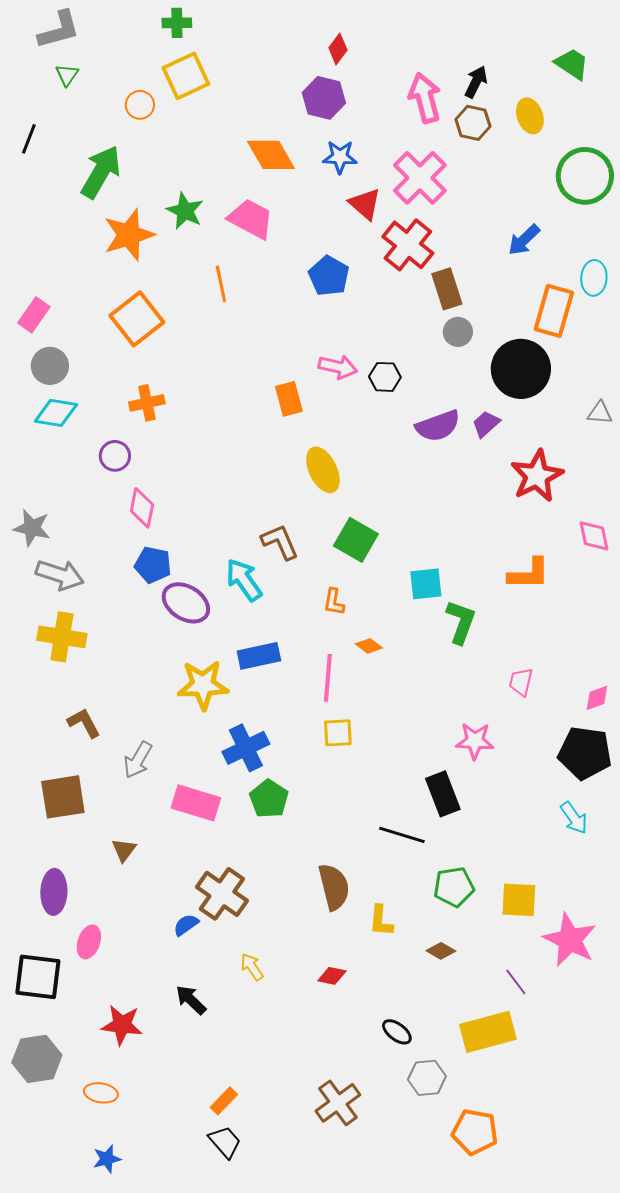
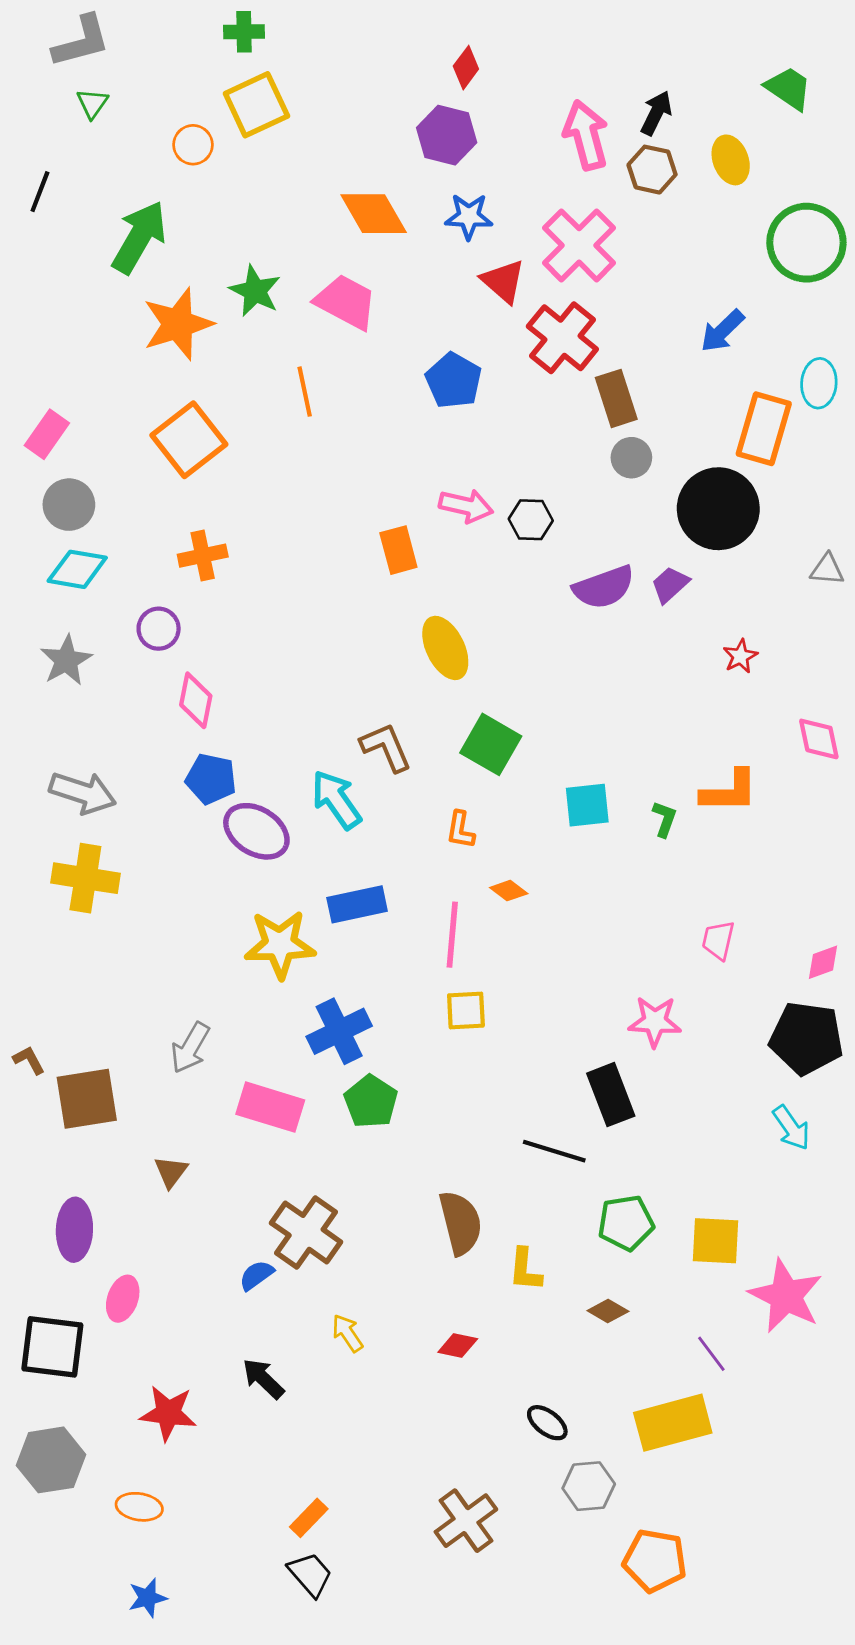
red star: (537, 476) -> (740, 656), size x0.5
gray star: (32, 528) -> (66, 660), moved, turned 30
green L-shape: (461, 622) -> (664, 819), moved, size x0.6
brown L-shape: (84, 723) -> (29, 1060), moved, size x0.7

